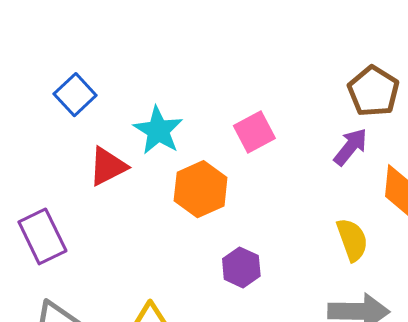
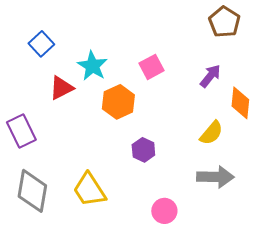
brown pentagon: (373, 91) -> (224, 22), moved
yellow semicircle: (352, 240) -> (211, 133), turned 60

